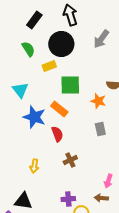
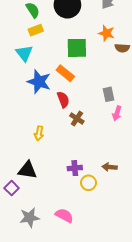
yellow rectangle: (49, 66) -> (36, 30), moved
orange star: (98, 101) -> (106, 33), moved
brown cross: (70, 160) -> (77, 119), moved, turned -32
pink arrow: (108, 181) -> (117, 113), moved

